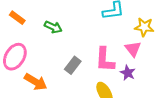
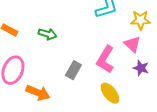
pink L-shape: (105, 60) -> (105, 59), turned 36
purple star: (128, 73) -> (141, 68), moved

